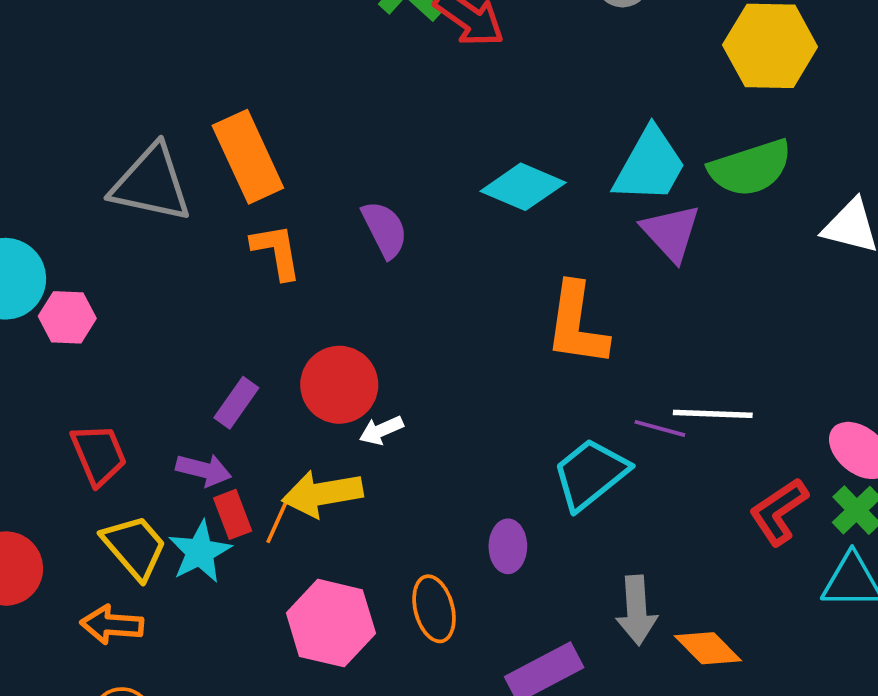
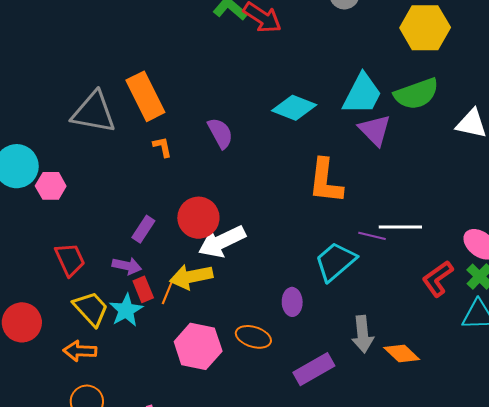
orange L-shape: (277, 251) -> (162, 147), size x0.7
white arrow: (381, 430) -> (222, 241), size x2.0
orange ellipse: (434, 609) -> (253, 337), turned -56

